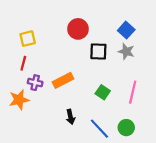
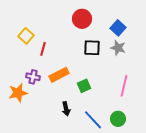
red circle: (78, 29) -> (82, 19), moved
yellow square: (28, 39) -> (26, 36), turned -35
red line: (23, 63) -> (43, 49), moved
green square: (103, 92) -> (84, 86), moved, turned 32

